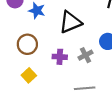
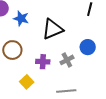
yellow square: (29, 75) -> (27, 82), moved

